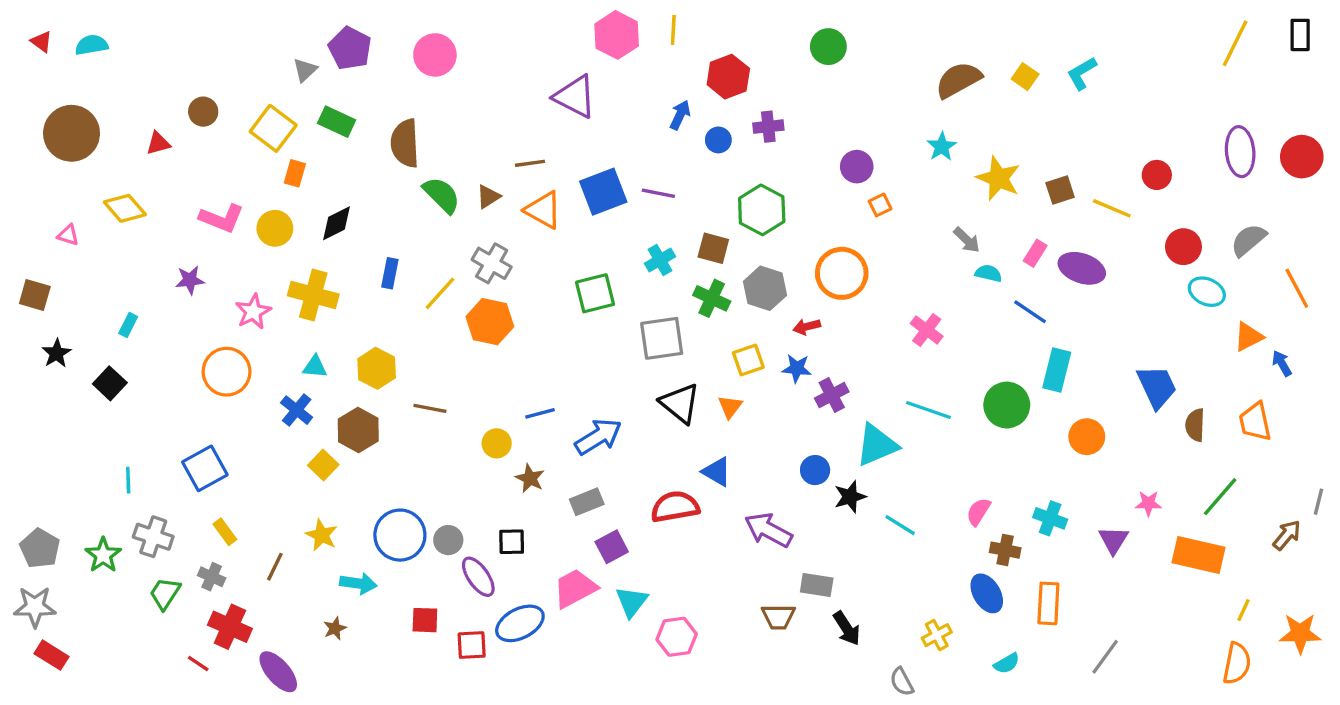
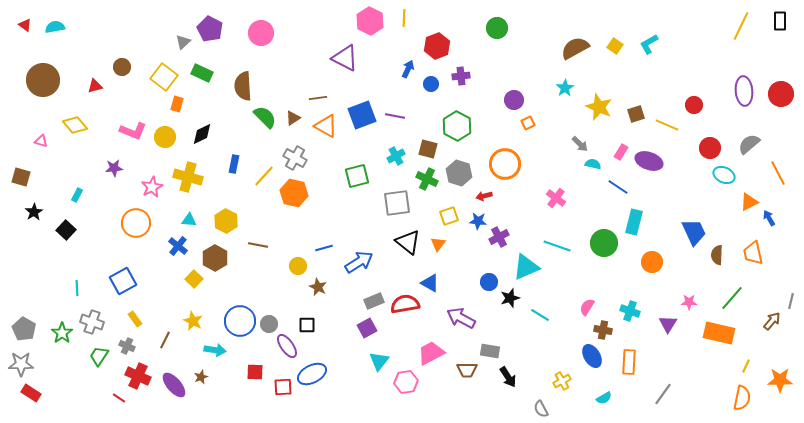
gray rectangle: (587, 502) -> (374, 301), moved
pink trapezoid: (575, 588) -> (431, 353), moved
purple ellipse: (278, 672) -> (174, 385), moved

